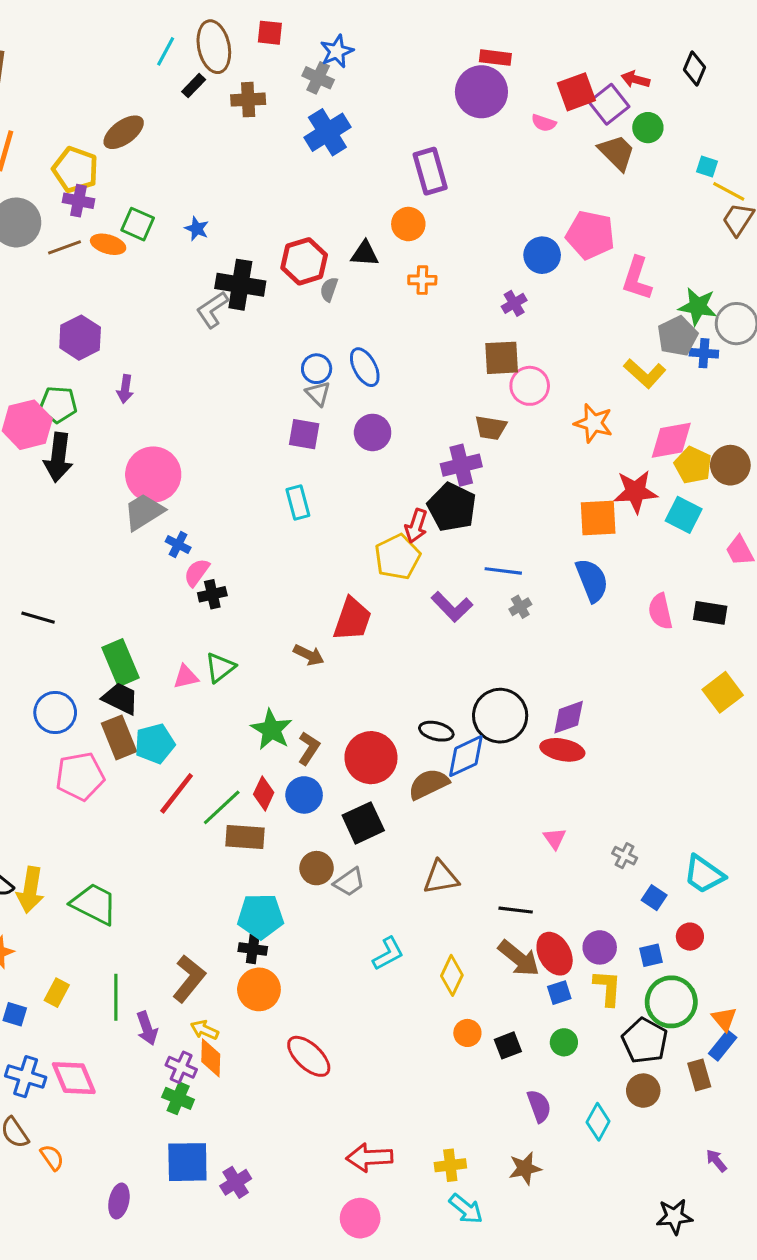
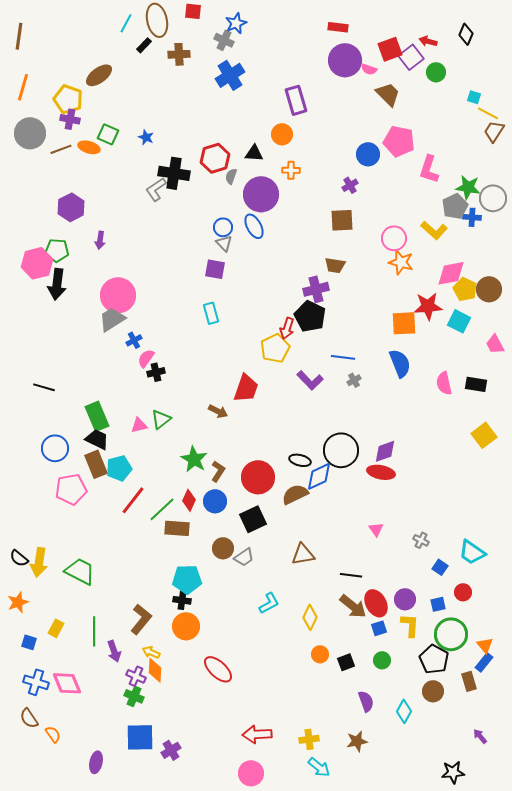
purple circle: (481, 92) -> (345, 60), moved
brown trapezoid: (617, 152) -> (388, 94), moved
pink circle: (530, 386) -> (394, 238), moved
purple circle: (373, 432) -> (261, 194), moved, size x1.5
blue cross: (178, 544) -> (134, 340), turned 35

